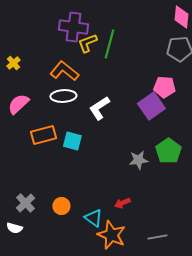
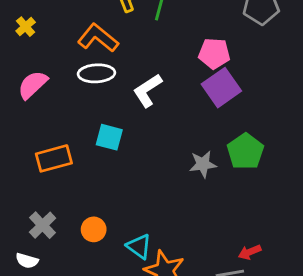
pink pentagon: (164, 87) -> (214, 54), moved
orange rectangle: (43, 135) -> (54, 158), moved
red arrow: (122, 203) -> (250, 252), moved

